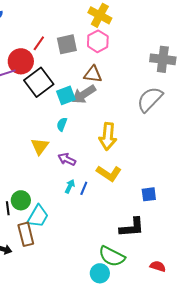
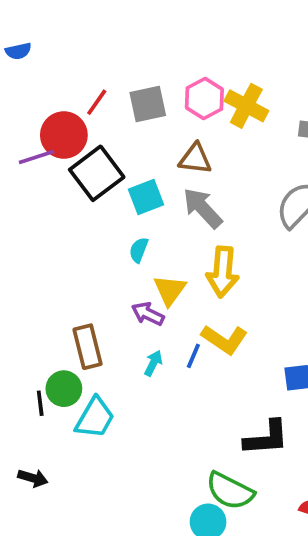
yellow cross: (100, 15) -> (246, 106), moved
gray arrow: (84, 94) -> (203, 208), moved, turned 80
yellow triangle: (40, 146) -> (170, 290), moved
blue line: (84, 188) -> (193, 356), moved
brown rectangle: (26, 234) -> (88, 347), moved

